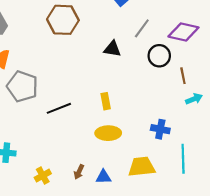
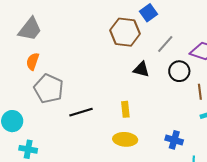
brown hexagon: (63, 20) -> (125, 32), moved
black triangle: (112, 49) -> (141, 69), moved

